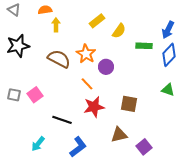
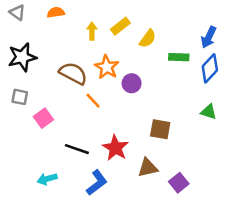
yellow arrow: (56, 25) -> (92, 31), moved
orange line: (87, 84) -> (93, 101), moved
gray square: (14, 95) -> (20, 97), moved
red star: (94, 107) -> (115, 148), moved, turned -30
cyan arrow: (38, 144) -> (47, 179), turned 35

